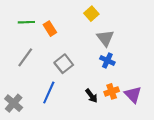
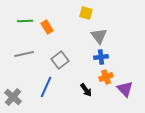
yellow square: (91, 14) -> (86, 13), turned -32
gray line: (25, 57) -> (24, 54), turned 42
blue cross: (107, 61) -> (101, 57), turned -32
orange cross: (112, 91) -> (106, 77), moved

